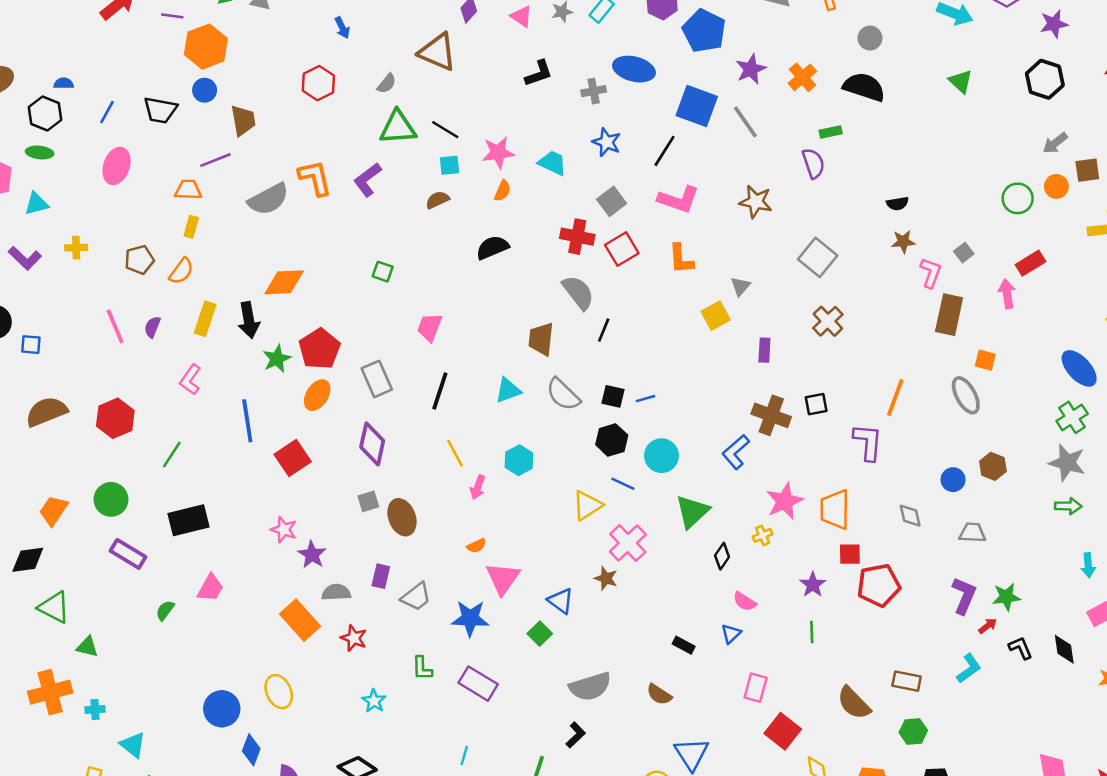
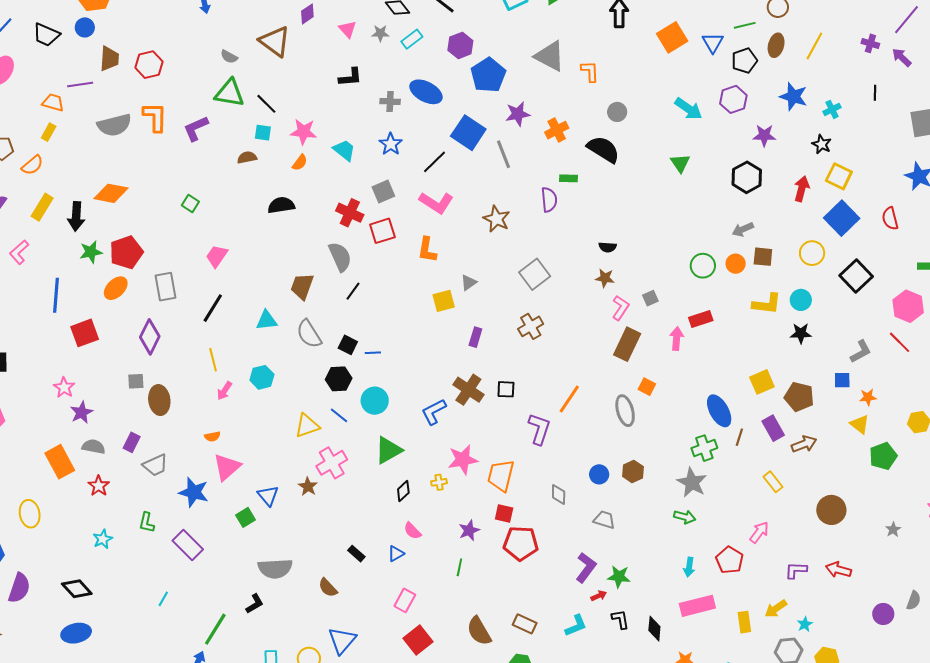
red hexagon: (318, 83) -> (149, 65), moved
gray semicircle: (387, 84) -> (229, 57), turned 66

